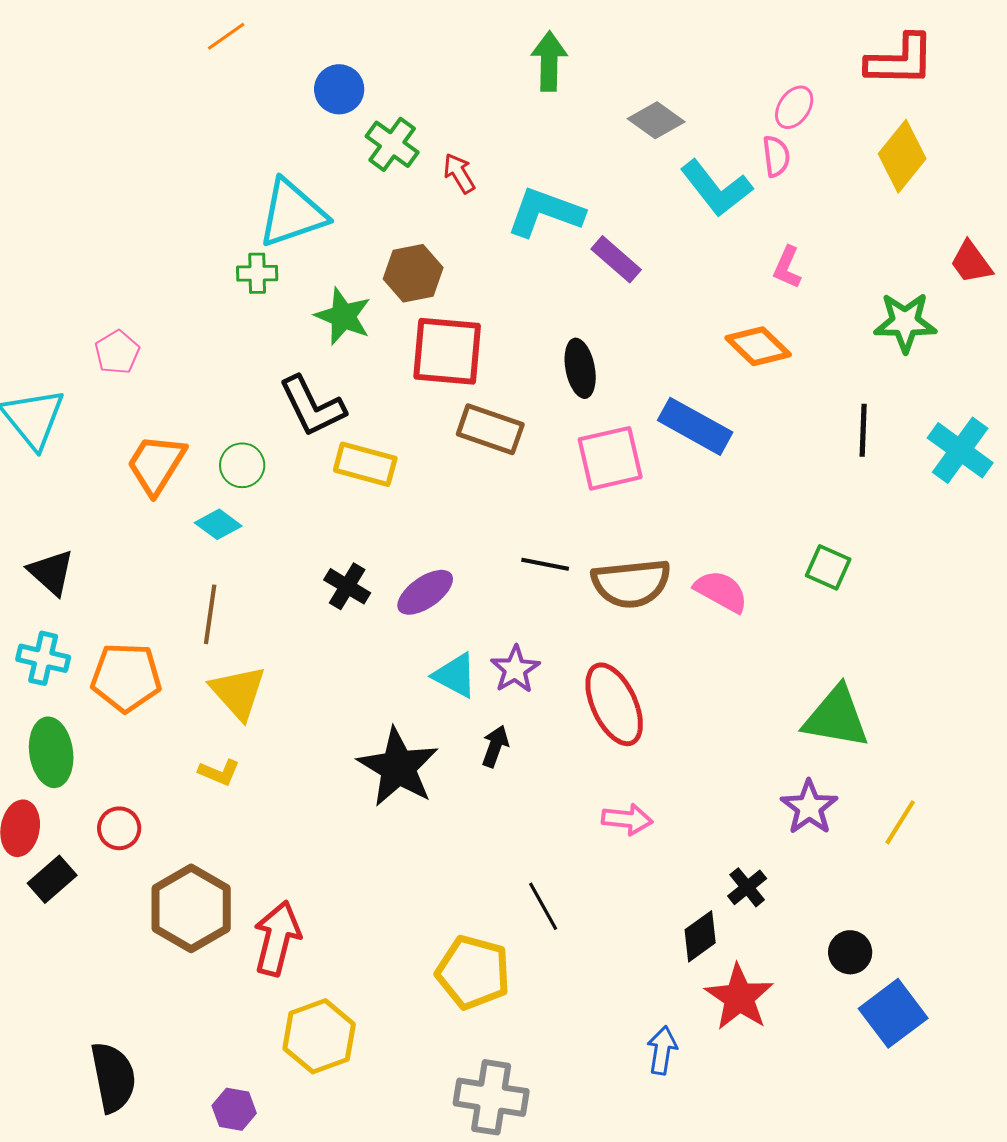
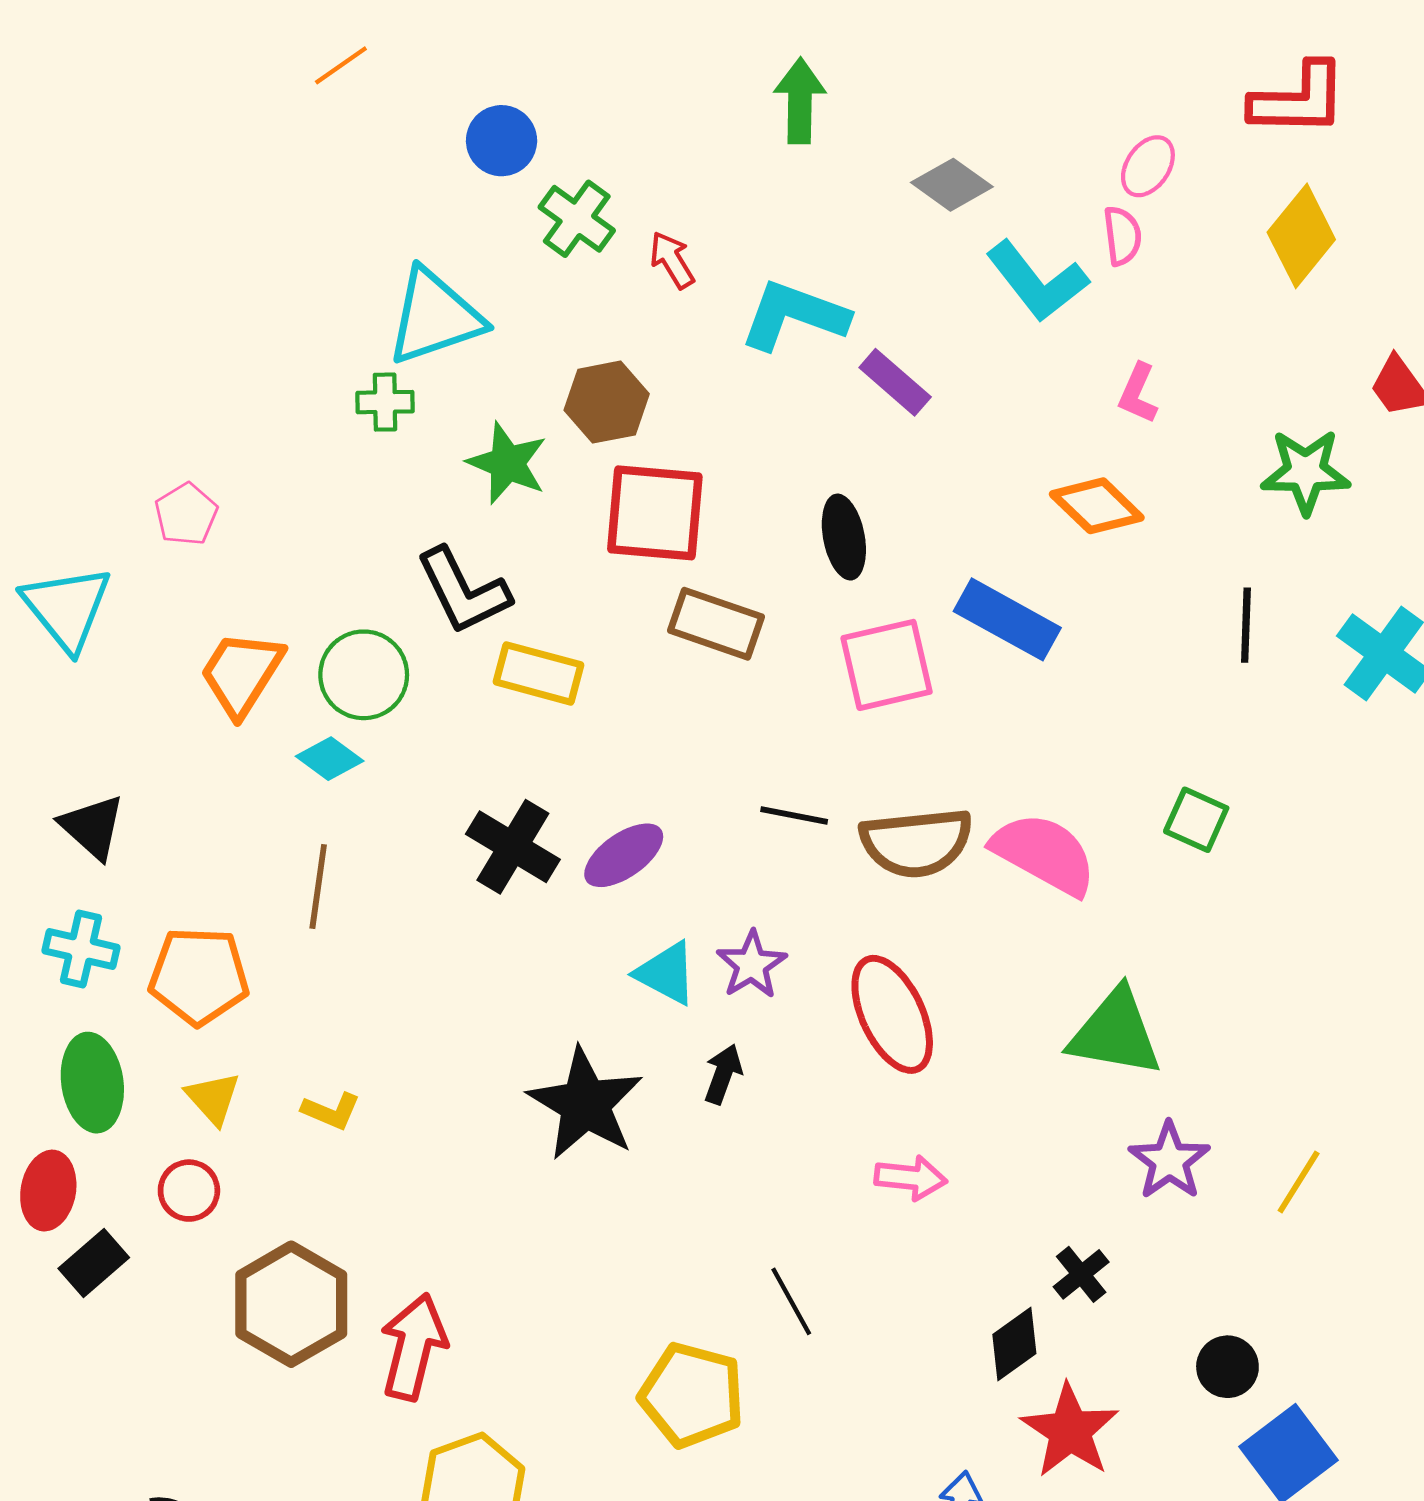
green circle: (242, 465) -> (364, 675), size x1.4
black cross: (347, 586) -> (513, 847), size x1.4
pink semicircle: (721, 591) -> (1044, 854), size x1.4
yellow triangle: (238, 692) -> (213, 1098), moved, size x0.7
green triangle: (836, 717) -> (1115, 1033), moved

